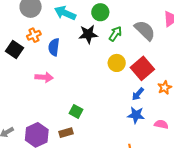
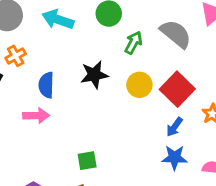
black star: (88, 34) -> (94, 75), moved
blue semicircle: (54, 47) -> (46, 85), moved
green square: (76, 111) -> (87, 161), turned -32

